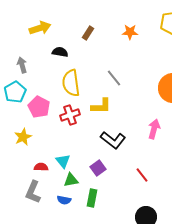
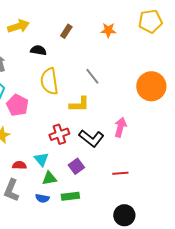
red cross: (70, 115) -> (59, 134), moved
pink arrow: (154, 129) -> (120, 127), moved
red line: (142, 175) -> (120, 173), turned -56
green rectangle: (92, 198) -> (70, 196), turned 72

